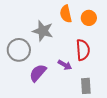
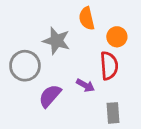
orange circle: (89, 18) -> (117, 37), moved

